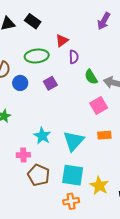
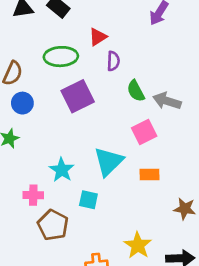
blue circle: (20, 83) -> (22, 103), moved
purple square: (50, 83) -> (78, 96), size x1.6
cyan triangle: (74, 141) -> (108, 162), moved
cyan square: (73, 175) -> (88, 200), moved, size x0.6

